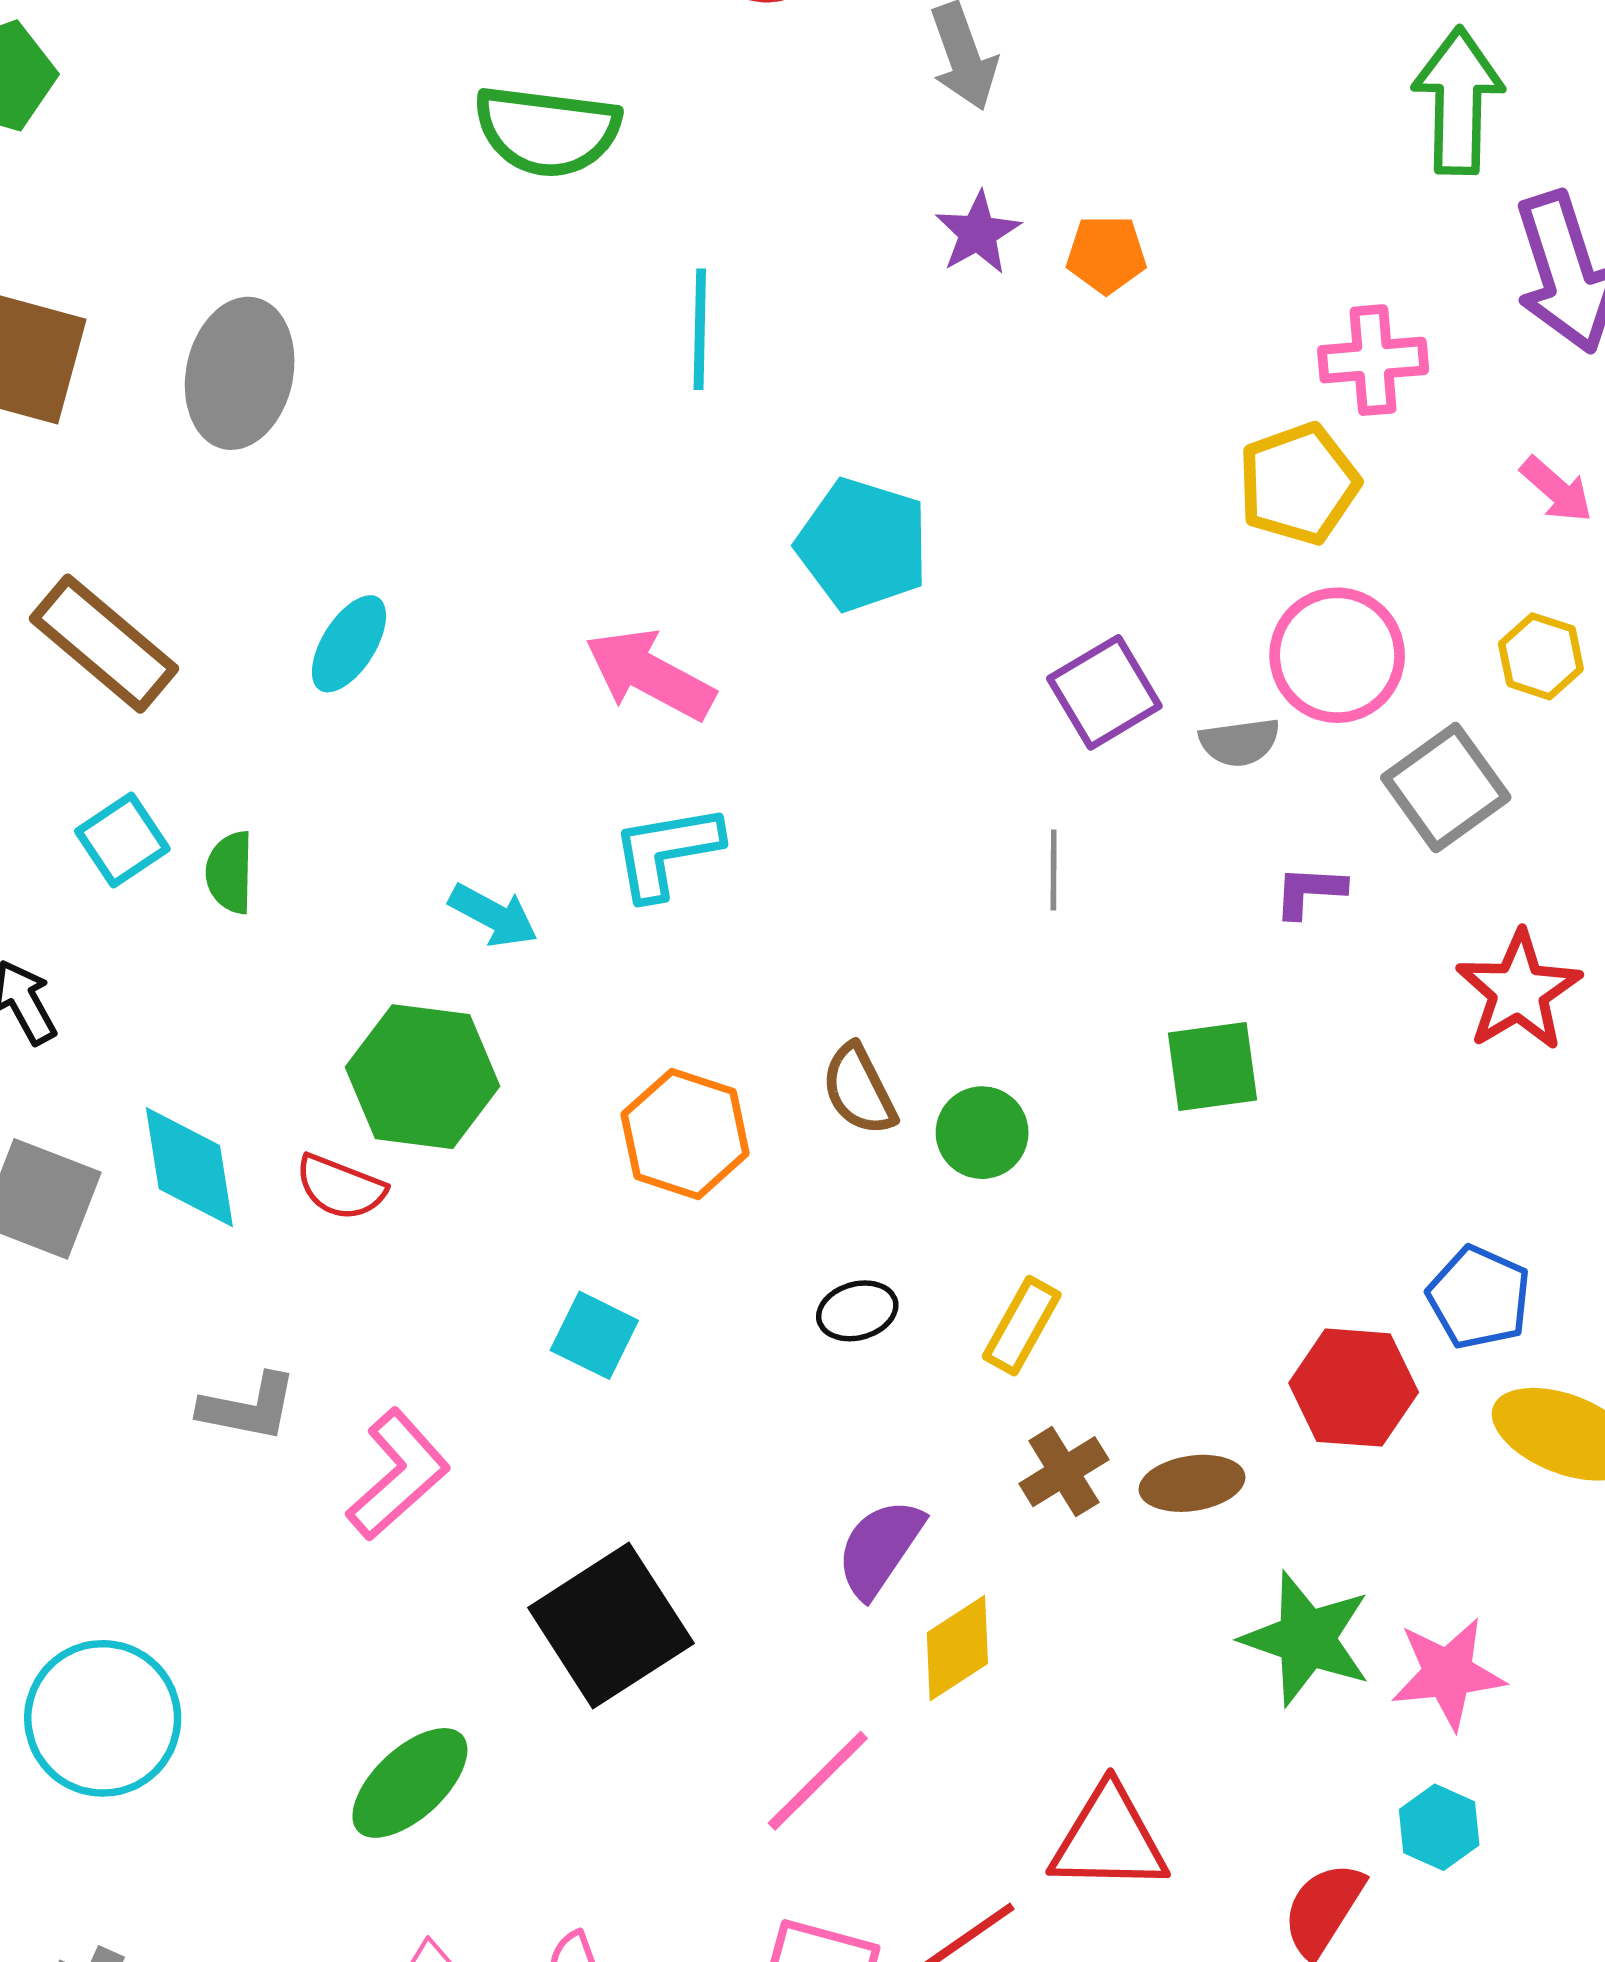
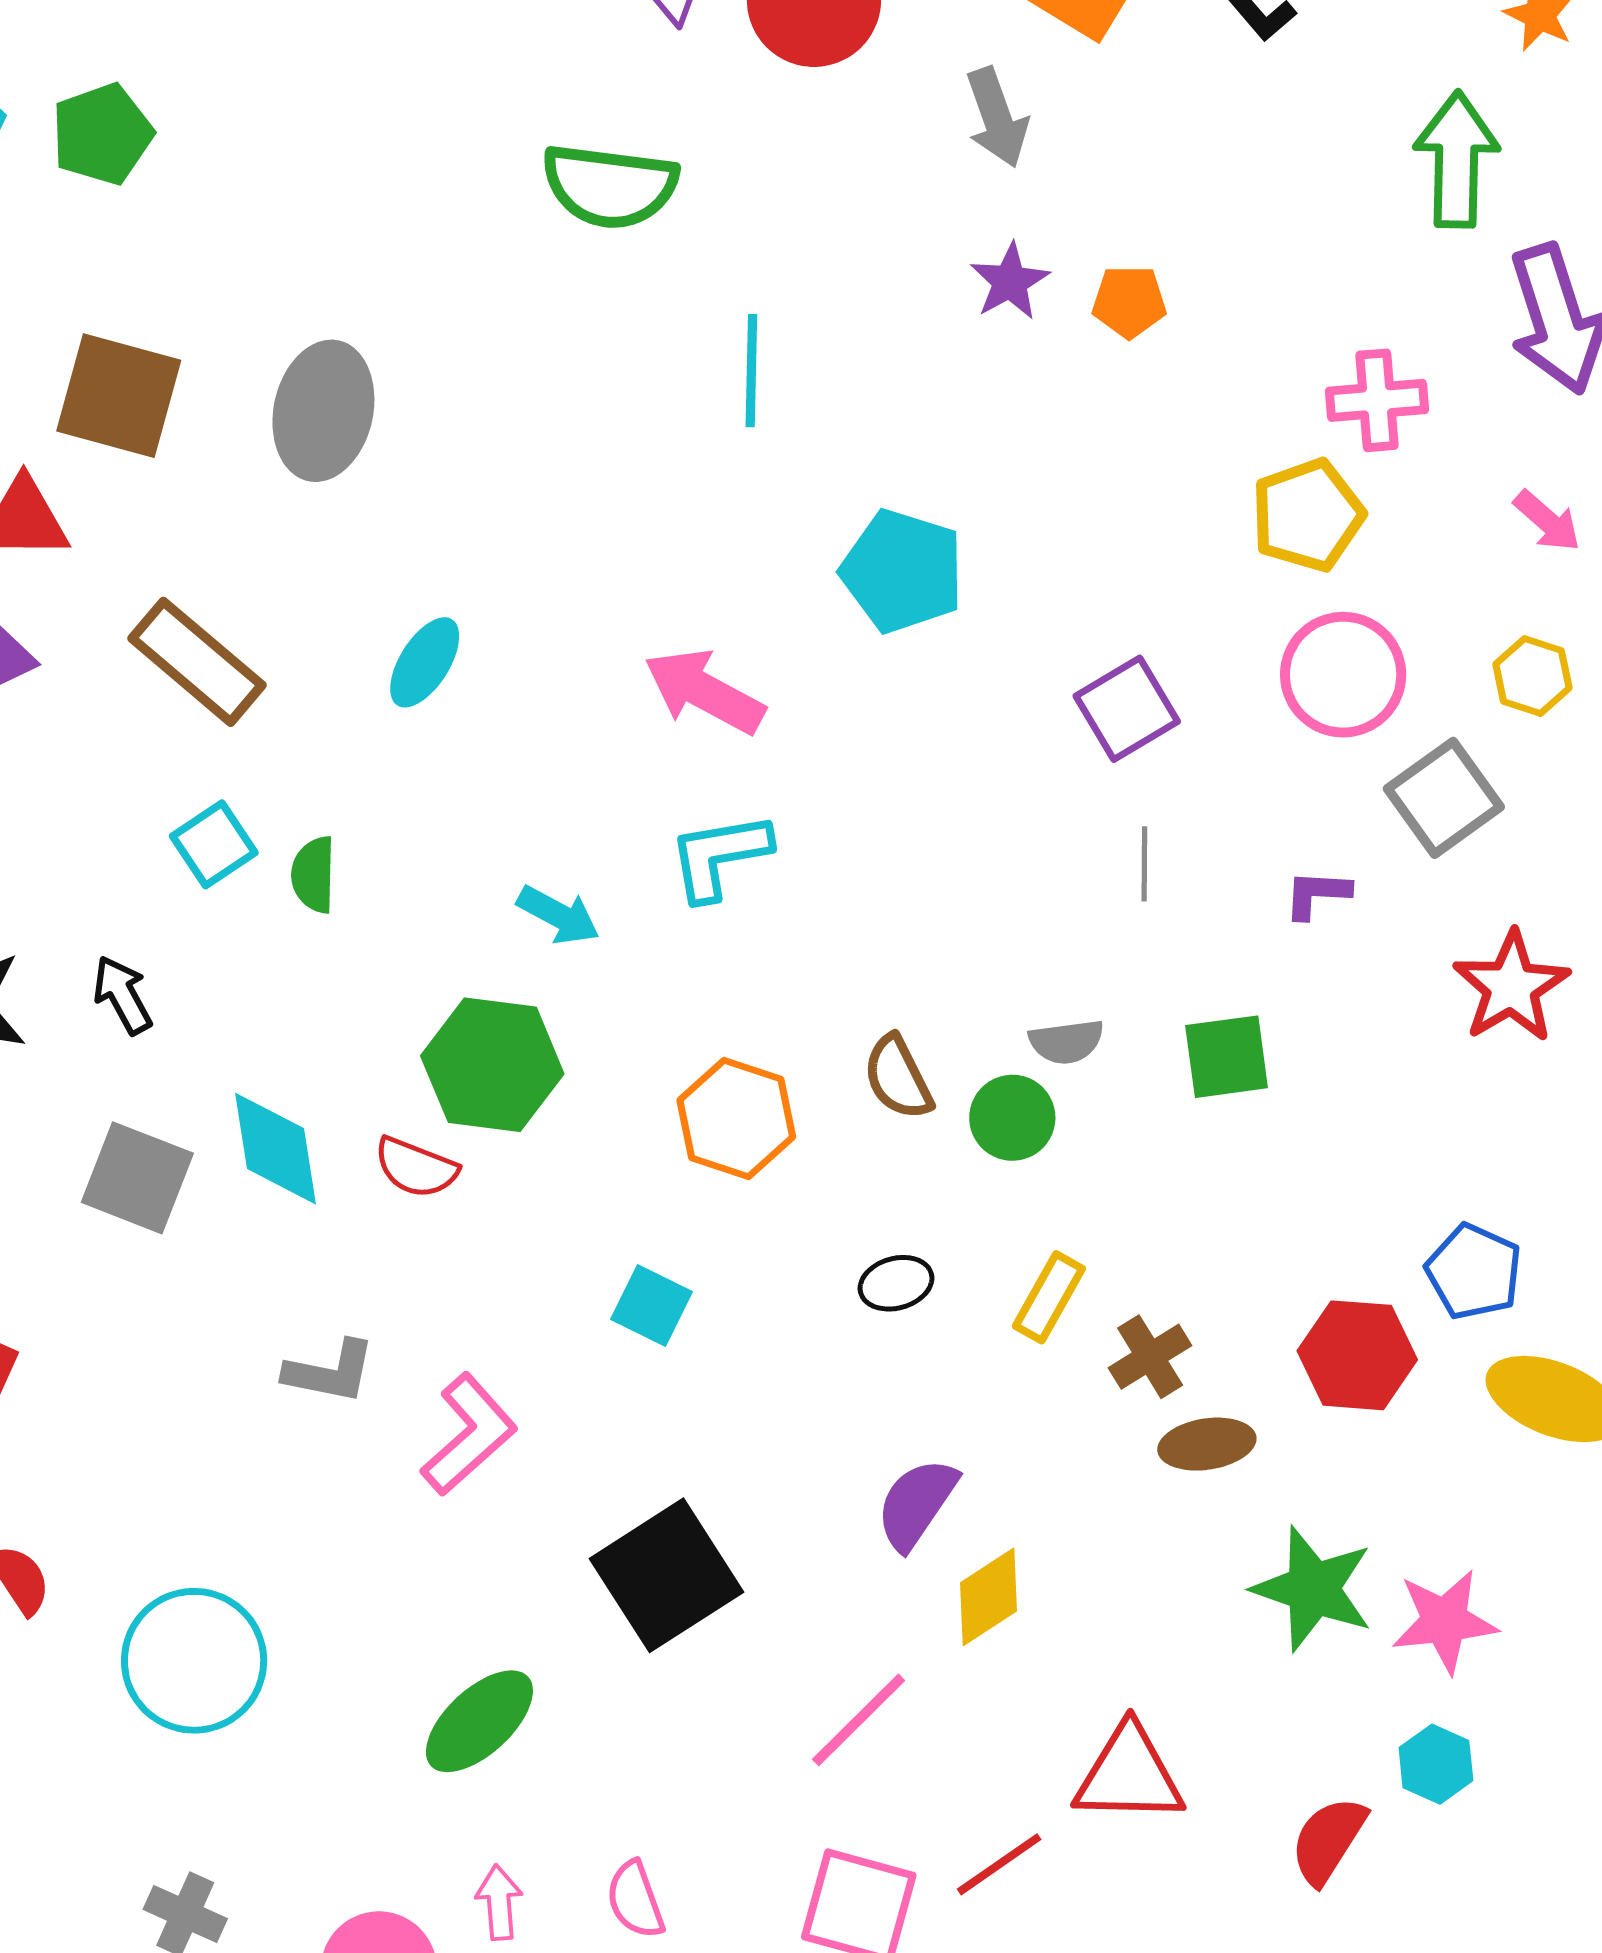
gray semicircle: (1240, 742) -> (1066, 1042), moved
gray line: (1054, 870) -> (1144, 864), moved
brown cross: (1064, 1472) -> (1150, 1357), moved

